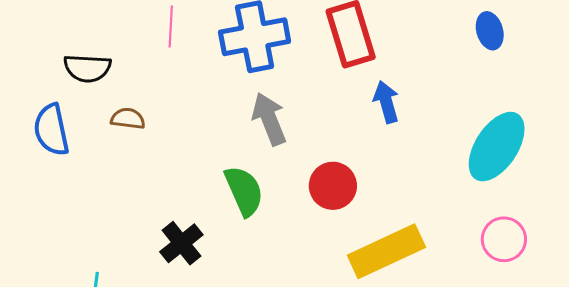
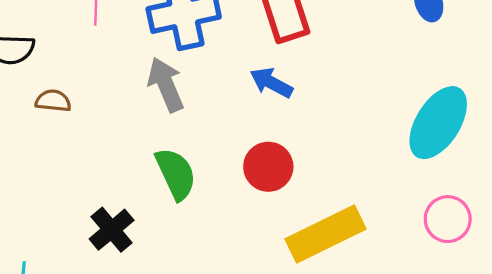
blue arrow: (386, 102) -> (271, 83), moved, turned -45
gray arrow: (269, 119) -> (166, 85), moved

